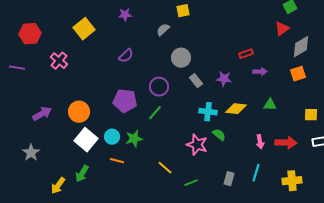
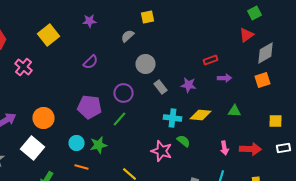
white square: (86, 140) -> (32, 148), moved

